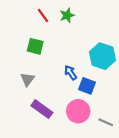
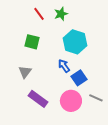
cyan hexagon: (102, 56) -> (75, 42), moved
blue square: (87, 86) -> (79, 78), turned 35
gray line: (106, 122) -> (96, 98), moved

